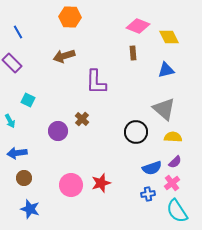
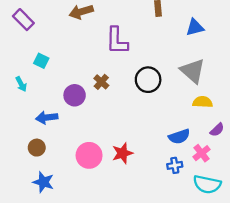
black circle: (136, 132) -> (148, 80), moved
blue arrow: (17, 153) -> (47, 118), moved
purple semicircle: (175, 162) -> (217, 130), moved
cyan semicircle: (177, 211) -> (207, 184), turned -45

